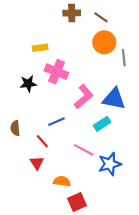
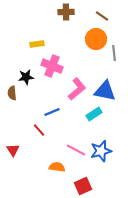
brown line: (101, 17) -> (102, 16), moved
brown semicircle: (15, 128) -> (12, 93), moved
pink line: (84, 150) -> (76, 150), moved
red triangle: (37, 163) -> (13, 150), moved
red square: (77, 202) -> (83, 186), moved

